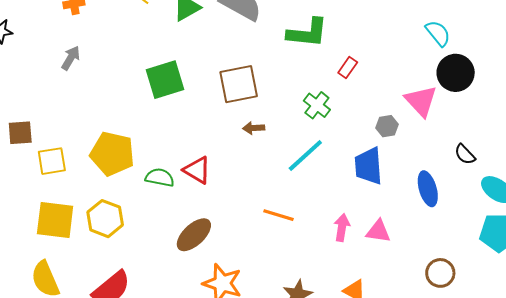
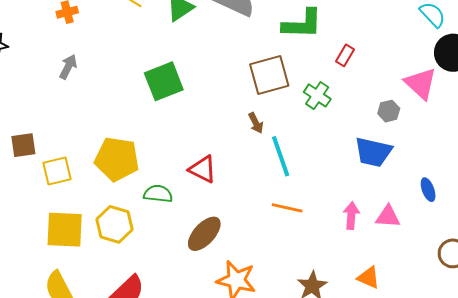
brown square: (239, 84) -> (269, 75), moved
brown arrow: (254, 128) -> (256, 123), turned -110
cyan line: (305, 156) -> (281, 156), moved, turned -63
blue trapezoid: (368, 166) -> (373, 152), turned -69
green semicircle: (160, 178) -> (158, 194), moved
blue ellipse: (428, 189) -> (428, 190), moved, size x0.7

